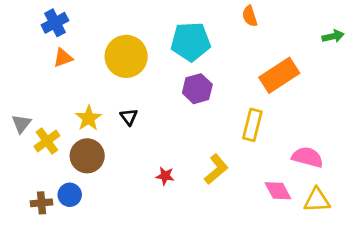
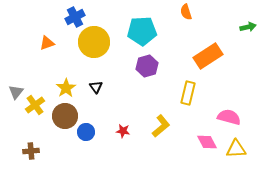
blue cross: (55, 23) -> (75, 17), moved
blue circle: (70, 195) -> (86, 132), moved

